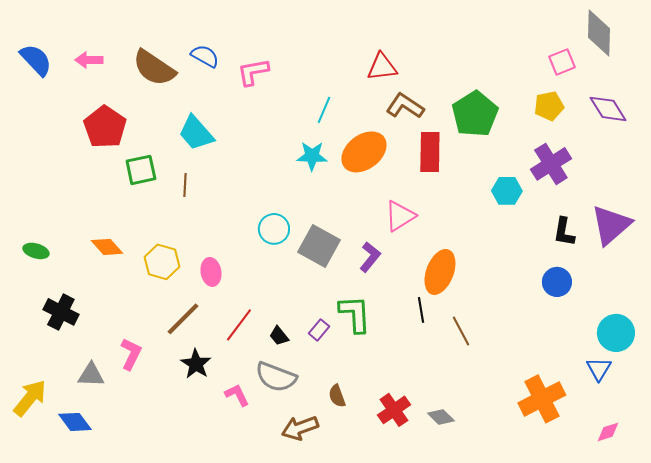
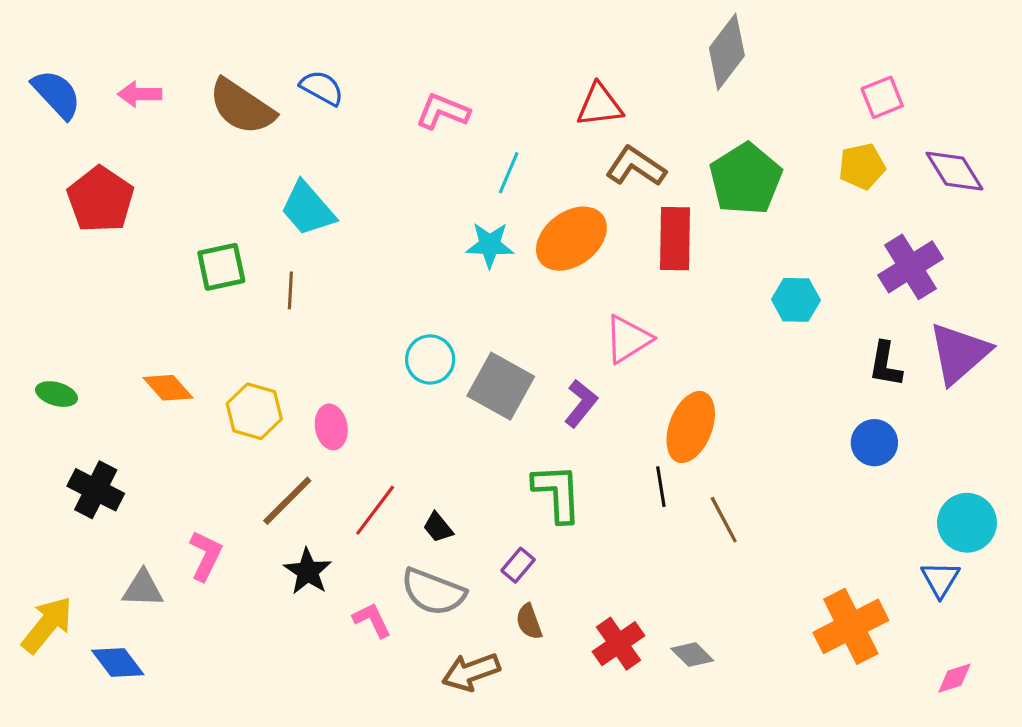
gray diamond: (599, 33) -> (727, 52), moved, turned 36
pink L-shape: (253, 72) -> (443, 111), moved, turned 32
red pentagon: (105, 127) -> (100, 199), moved
purple cross: (551, 164) -> (910, 267), moved
purple rectangle: (319, 330) -> (518, 565), moved

